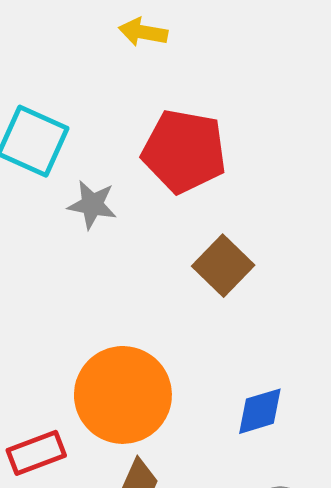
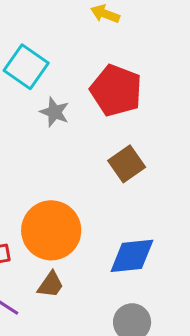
blue diamond: (260, 411) -> (132, 256), size x1.4

